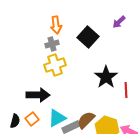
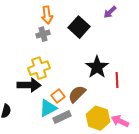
yellow cross: (55, 65) -> (39, 68), moved
orange square: (32, 119) -> (58, 96), moved
brown semicircle: (86, 120) -> (77, 94), moved

